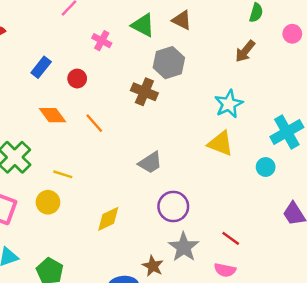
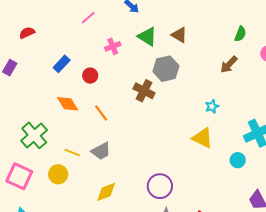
pink cross: (102, 41) -> (113, 46), turned 35
cyan star: (229, 104) -> (212, 106), size x0.6
gray trapezoid: (150, 163) -> (101, 151), moved

